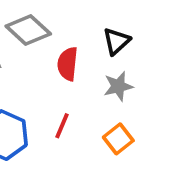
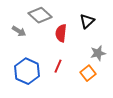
gray star: (118, 86) -> (98, 53), moved

